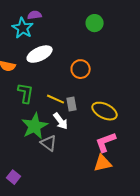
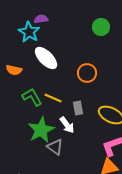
white ellipse: (40, 54) -> (46, 58), turned 70
green L-shape: (26, 93) -> (32, 97), turned -40
yellow line: (56, 99) -> (53, 98), moved

